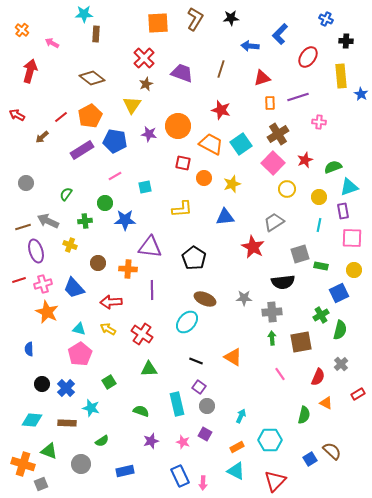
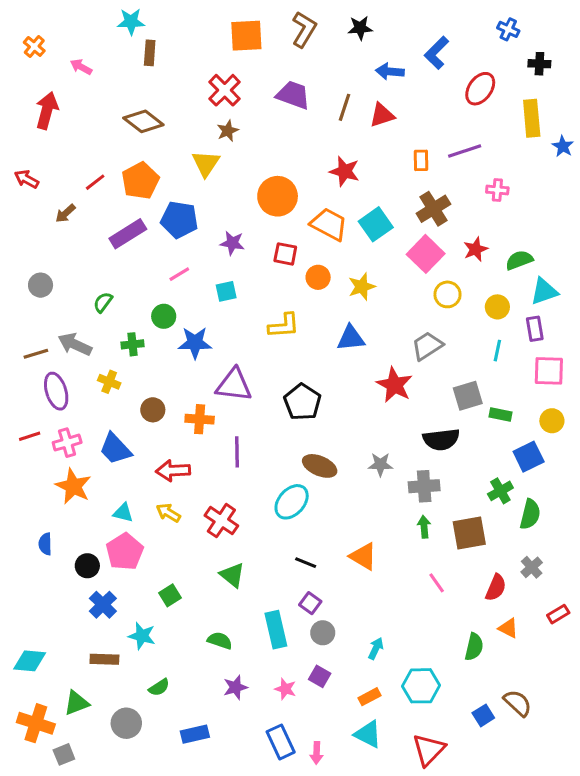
purple trapezoid: (182, 73) -> (293, 95), moved
red triangle: (262, 78) -> (382, 115), moved
purple star: (149, 134) -> (232, 243), moved
green triangle: (149, 369) -> (232, 575), turned 42
black circle: (42, 384) -> (87, 566), moved
cyan diamond: (32, 420) -> (30, 661), moved
green triangle: (49, 451) -> (76, 703), turned -42

